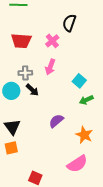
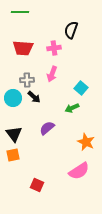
pink cross: (52, 41) -> (54, 48), turned 32
green arrow: (86, 100) -> (72, 108), moved
purple semicircle: (56, 121) -> (47, 128), moved

